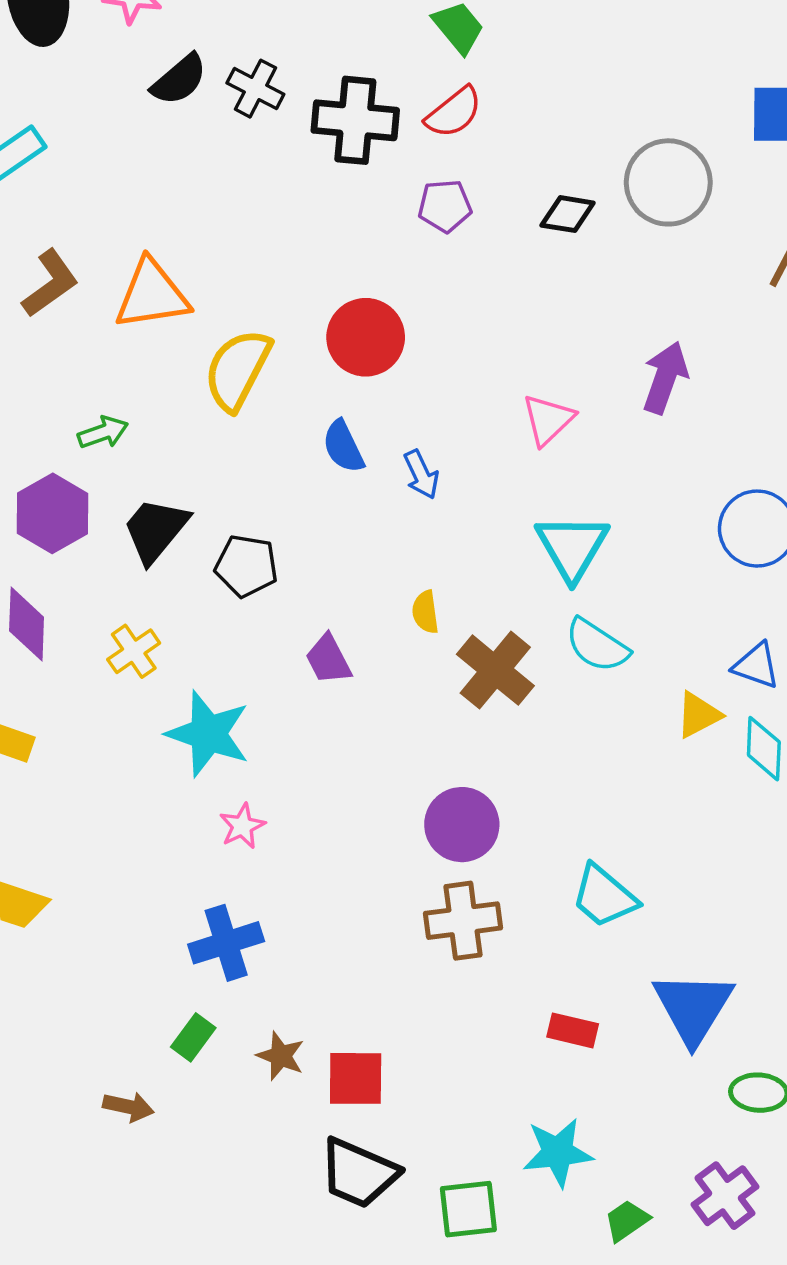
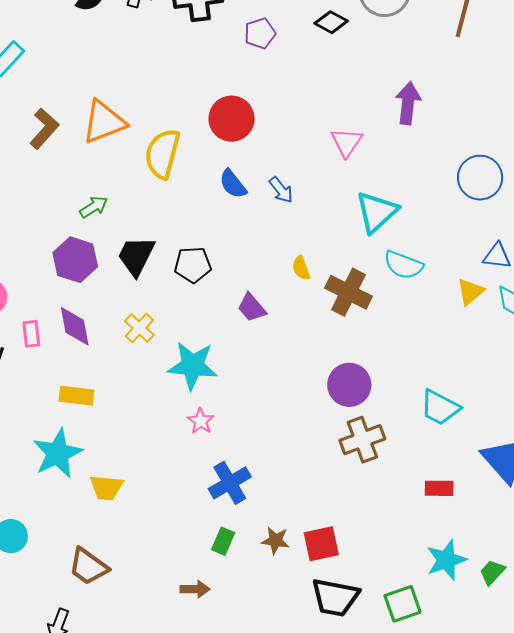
black diamond: (568, 214) -> (331, 22), turned 32
cyan triangle: (572, 547) -> (377, 212), turned 30
pink star: (242, 826) -> (201, 421), moved
green trapezoid: (627, 1221) -> (492, 572), moved

